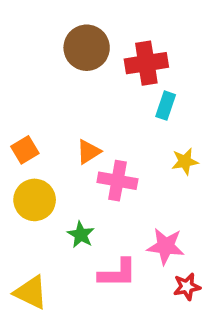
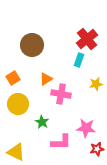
brown circle: (87, 48) -> (32, 45), moved
red cross: (146, 63) -> (87, 39), moved, turned -30
cyan rectangle: (166, 106) -> (79, 60), moved

